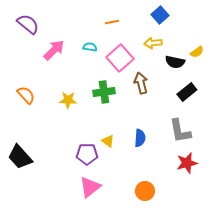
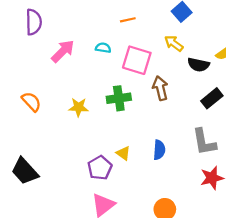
purple semicircle: (28, 24) -> (34, 22), turned 50
yellow arrow: (153, 43) -> (174, 43), turned 42
pink square: (120, 58) -> (137, 60), turned -32
purple pentagon: (87, 154) -> (100, 168), turned -30

